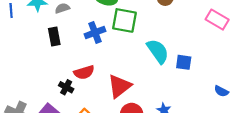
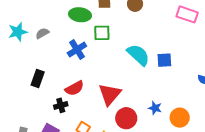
green square: (124, 20) -> (102, 33), size x0.7
black rectangle: (54, 37) -> (38, 78), moved, turned 42
black cross: (66, 87) -> (61, 105), turned -32

